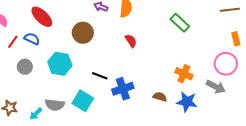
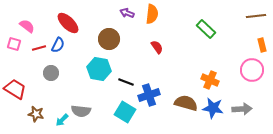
blue semicircle: (32, 39) -> (58, 45), turned 91
red line: (13, 42) -> (39, 48), turned 40
cyan hexagon: (60, 64) -> (99, 69), moved
gray arrow: (216, 87) -> (242, 109), moved, turned -30
brown semicircle: (160, 97) -> (186, 103), size x1.6
cyan square: (83, 101) -> (125, 112), moved

